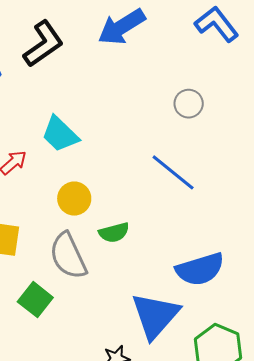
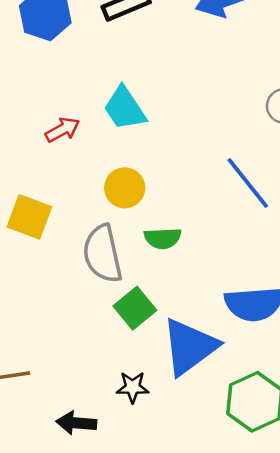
green square: (35, 300) -> (135, 308), moved

